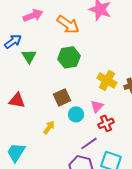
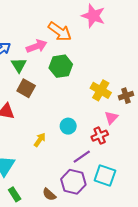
pink arrow: (33, 15) -> (37, 46), moved
brown square: (62, 97) -> (26, 88), moved, turned -36
pink triangle: (97, 106) -> (111, 118), moved

